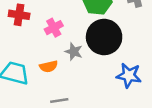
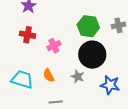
gray star: (74, 52) -> (78, 77), moved
orange semicircle: (49, 66) -> (49, 75), turned 72

